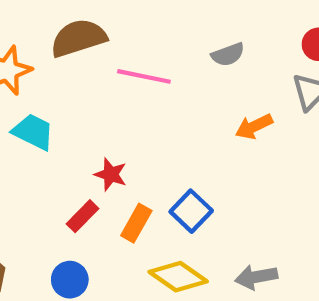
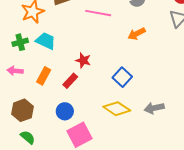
orange arrow: (254, 127) -> (137, 34), moved
orange rectangle: (136, 223) -> (44, 76), moved

